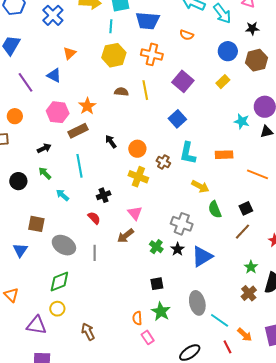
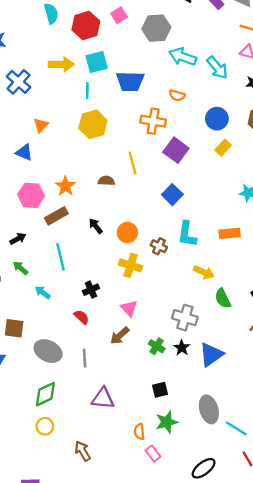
blue circle: (228, 51) -> (217, 119), moved
orange cross: (152, 54) -> (153, 121), moved
brown semicircle: (121, 92) -> (106, 181), moved
green star: (161, 311) -> (167, 422), turned 30
purple triangle: (36, 325) -> (103, 398), moved

